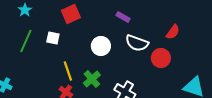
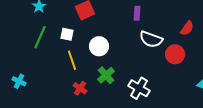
purple rectangle: (123, 17) -> (137, 13), turned 64
white circle: (101, 46) -> (99, 46), moved
yellow line: (68, 71) -> (72, 60), moved

